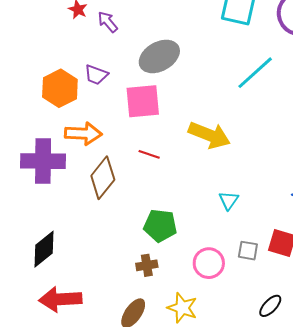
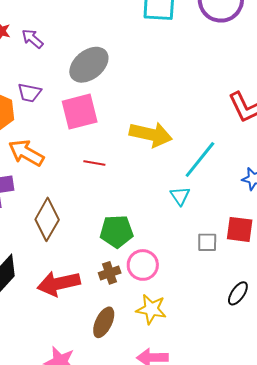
cyan line: (255, 73) -> (200, 160), moved
orange arrow: (83, 134) -> (26, 153), turned -144
brown diamond: (103, 178) -> (47, 219), moved
pink circle: (209, 263) -> (143, 265), moved
red arrow: (60, 299) -> (59, 283), moved

